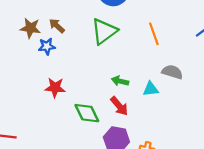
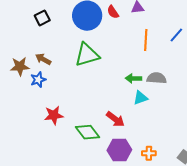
green triangle: (104, 31) -> (87, 55), turned 32
orange line: (154, 34) -> (146, 40), moved, turned 35
green arrow: (120, 81) -> (133, 78), moved

